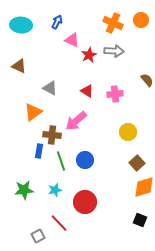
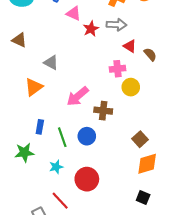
red triangle: (87, 91) -> (130, 46), moved
yellow circle: (128, 132) -> (131, 87), moved
brown cross: (52, 135) -> (103, 111), moved
green star: (24, 190) -> (24, 153), moved

